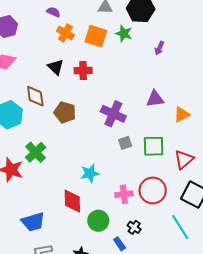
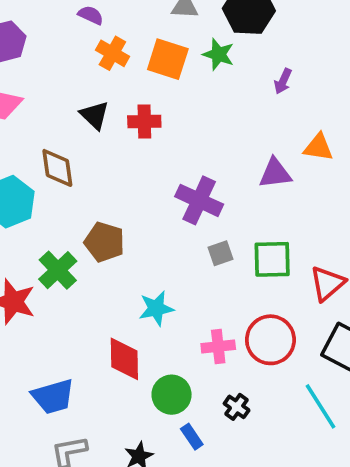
brown pentagon: (65, 112) -> (104, 242), moved
orange triangle: (182, 114) -> (318, 147), moved, turned 36
blue rectangle: (120, 244) -> (192, 437), moved

